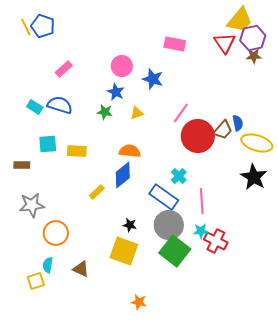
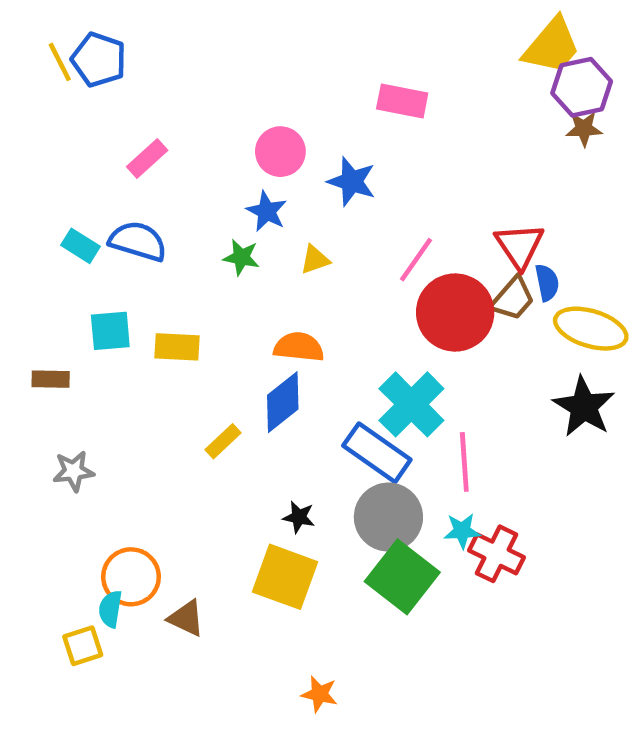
red triangle: (225, 43) -> (519, 246), moved
cyan cross: (179, 176) -> (411, 404), size x1.8
gray star: (32, 205) -> (74, 471), size x0.7
orange circle: (56, 233) -> (131, 577), moved

